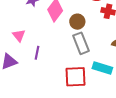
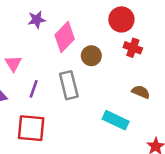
gray rectangle: (81, 43) -> (69, 85), moved
red square: (75, 77) -> (31, 128), moved

